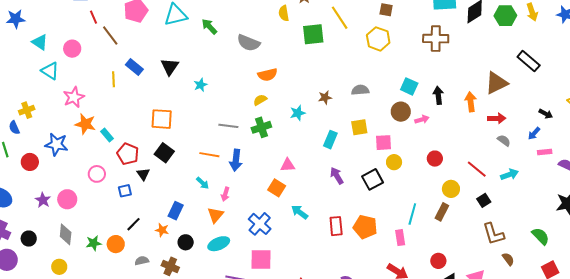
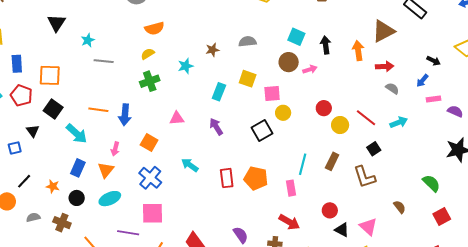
blue rectangle: (134, 67) -> (17, 64), moved, turned 48
gray line: (228, 126) -> (104, 61), moved
yellow square: (359, 127) -> (248, 79), turned 30
red pentagon: (128, 154) -> (21, 95), moved
purple arrow: (337, 176) -> (216, 127), moved
cyan arrow: (203, 183) -> (77, 134), moved, size x1.6
orange square: (277, 188) -> (149, 142), moved
yellow circle: (451, 189) -> (340, 125), moved
blue rectangle: (176, 211) -> (78, 168), moved
brown L-shape: (493, 234) -> (365, 177), moved

